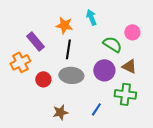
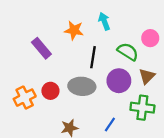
black line: (68, 49) -> (93, 57), moved
orange cross: (20, 62) -> (25, 98), moved
brown triangle: (129, 66) -> (147, 76), turned 49

